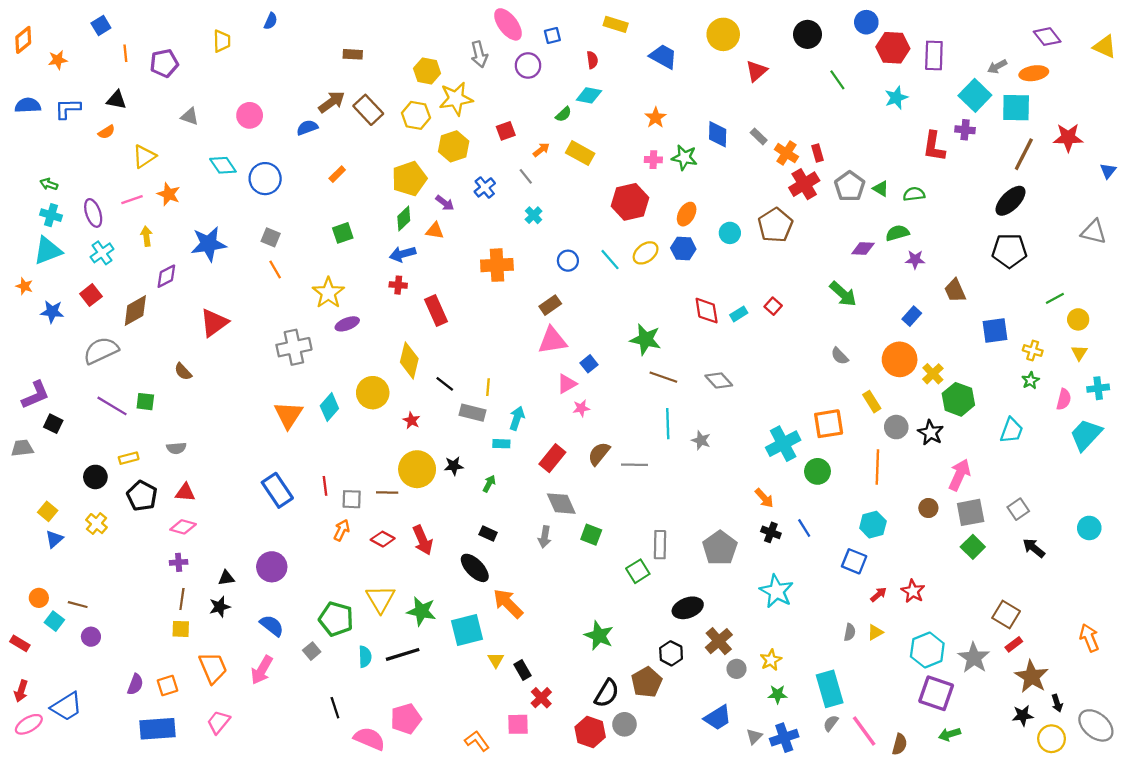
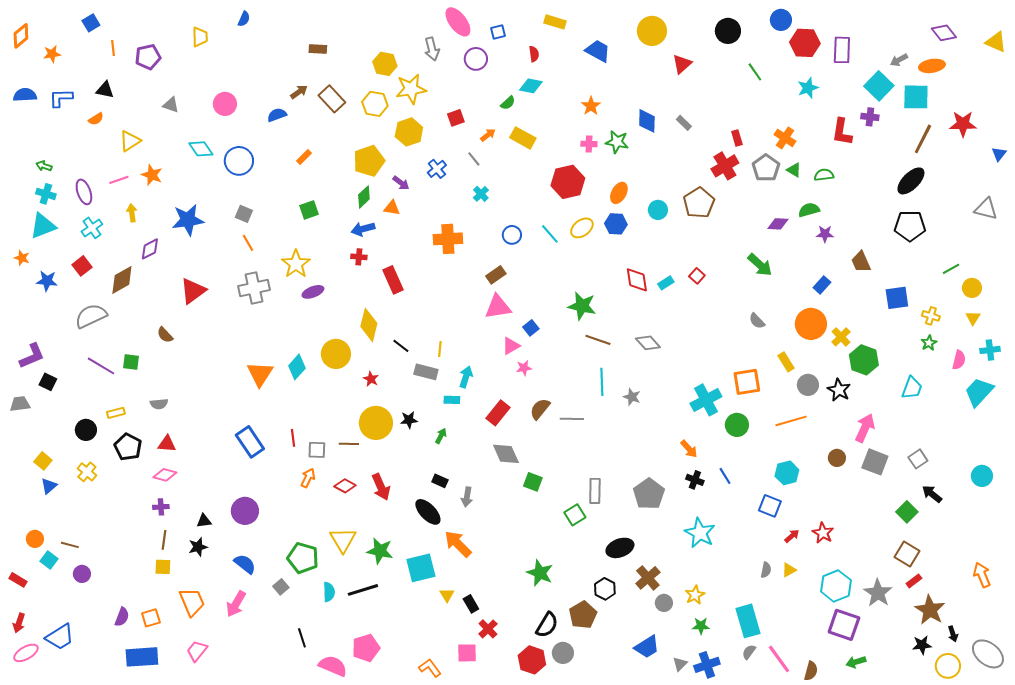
brown arrow: (332, 102) -> (299, 92), size x0.7
orange cross: (786, 153) -> (785, 138), moved
gray cross: (294, 347) -> (254, 288), moved
orange line: (877, 467) -> (791, 421), turned 72
gray square: (971, 512) -> (875, 462), turned 32
gray arrow: (545, 537) -> (467, 497), moved
green square: (973, 547) -> (907, 512), moved

